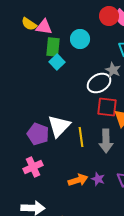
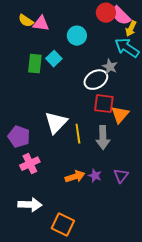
green rectangle: (53, 47) -> (35, 64), moved
purple pentagon: (38, 134) -> (19, 137), moved

